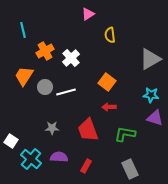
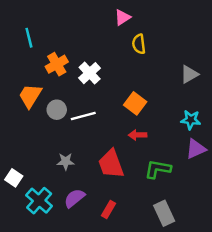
pink triangle: (88, 14) -> (122, 17), moved
gray triangle: (150, 59) -> (189, 74), size x0.7
purple triangle: (155, 118) -> (196, 149), turned -42
purple semicircle: (59, 157) -> (74, 198), turned -42

